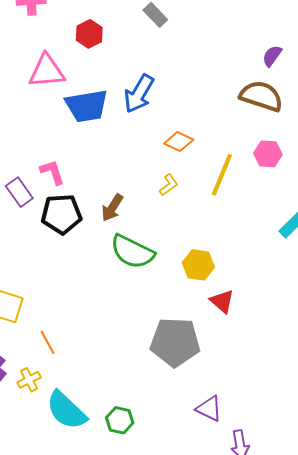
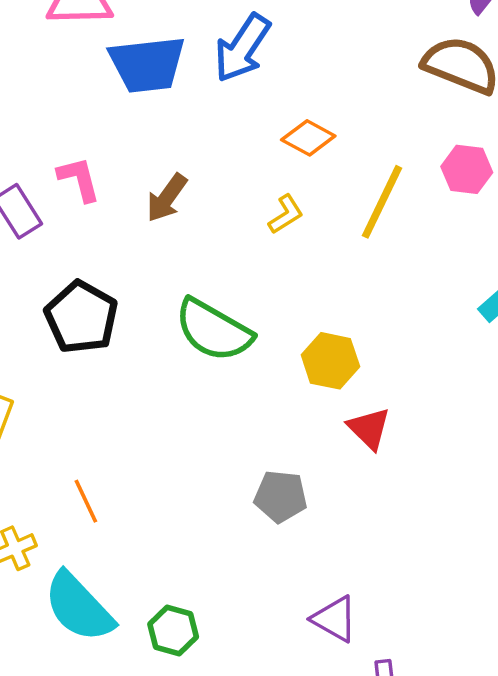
brown arrow: (112, 208) -> (167, 198), moved
black pentagon: (61, 214) -> (81, 317), moved, turned 30
orange line: (48, 342) -> (86, 501), moved
gray pentagon: (175, 342) -> (281, 496), size x0.6

